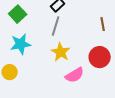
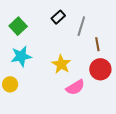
brown line: (103, 24) -> (97, 44), moved
gray line: (56, 26) -> (81, 26), moved

